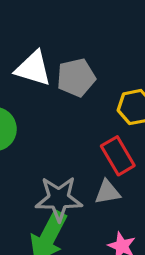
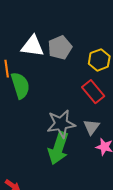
gray triangle: (107, 192) -> (91, 127), moved, turned -36

